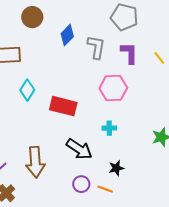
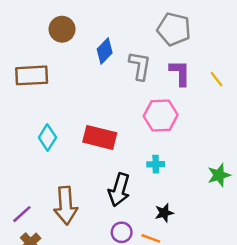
cyan diamond: (27, 90) -> (47, 137), moved
black arrow: (79, 149) -> (119, 190), turned 72

